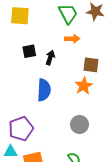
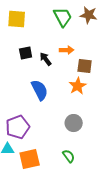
orange arrow: (72, 39) -> (67, 50), moved
black arrow: (50, 58) -> (46, 59), turned -56
blue semicircle: (44, 90) -> (40, 90), turned -30

